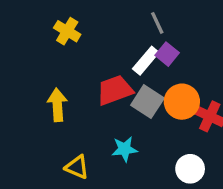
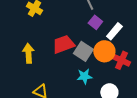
white rectangle: (146, 61) -> (114, 31), moved
cyan star: (125, 149) -> (84, 76), moved

